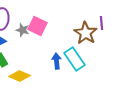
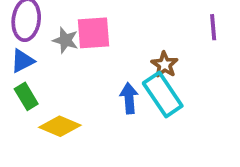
pink square: (38, 26) -> (94, 33), turned -30
brown star: (86, 33) -> (165, 65), moved, size x0.6

